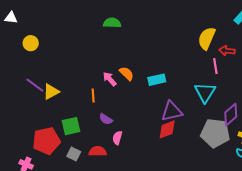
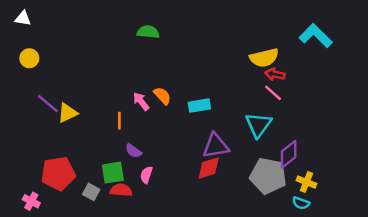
yellow semicircle: (207, 38) -> (264, 58), turned -130
yellow circle: (31, 43) -> (29, 58), moved
red arrow: (227, 51) -> (275, 74), moved
pink line: (215, 66) -> (273, 93), turned -42
green square: (71, 126) -> (113, 173), moved

